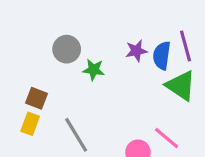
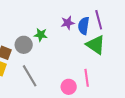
gray circle: (67, 49) -> (24, 45), moved
pink line: (167, 138) -> (87, 78), turned 42

